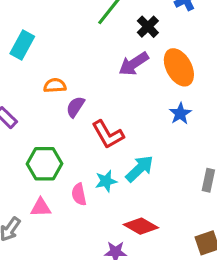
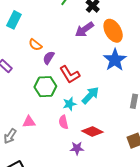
orange semicircle: (55, 86) -> (35, 45), turned -136
blue star: (180, 114) -> (115, 60), size x1.6
green hexagon: (44, 164) -> (45, 87), moved
pink semicircle: (79, 194) -> (63, 122), moved

